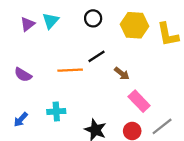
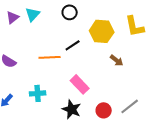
yellow hexagon: (134, 25) -> (102, 31), moved
brown arrow: (122, 74) -> (117, 60), moved
pink rectangle: (139, 101) -> (80, 84), moved

